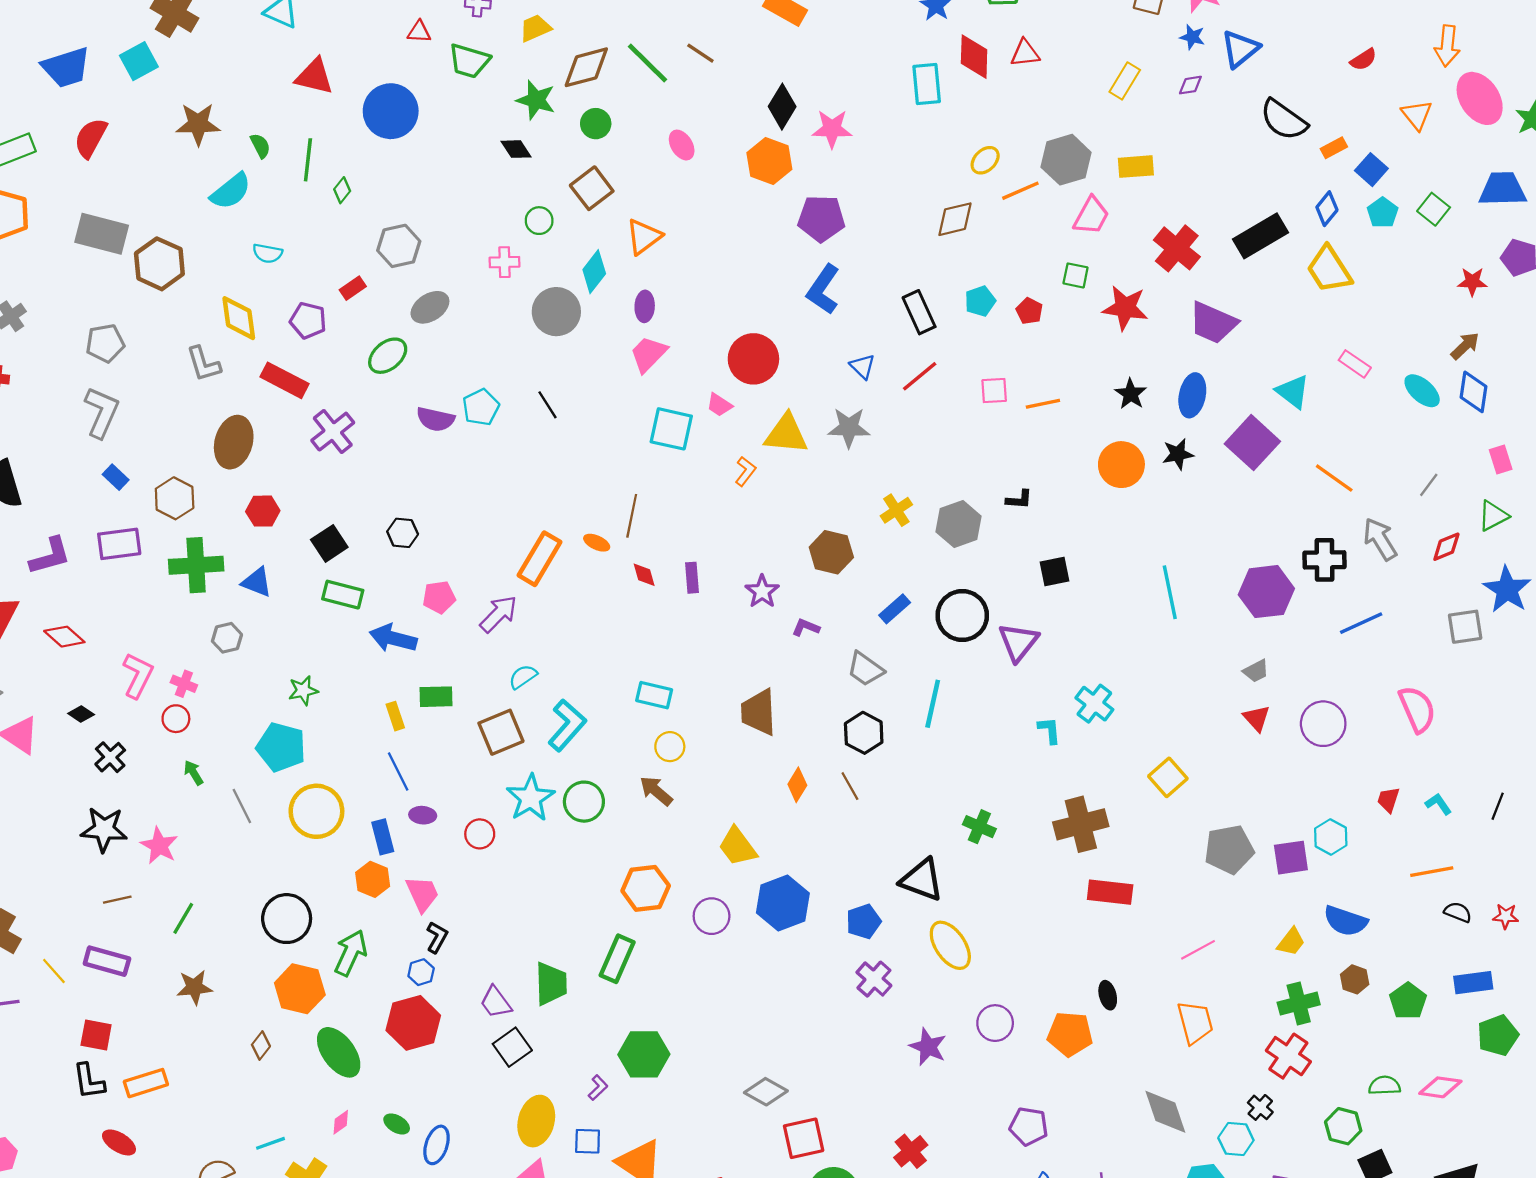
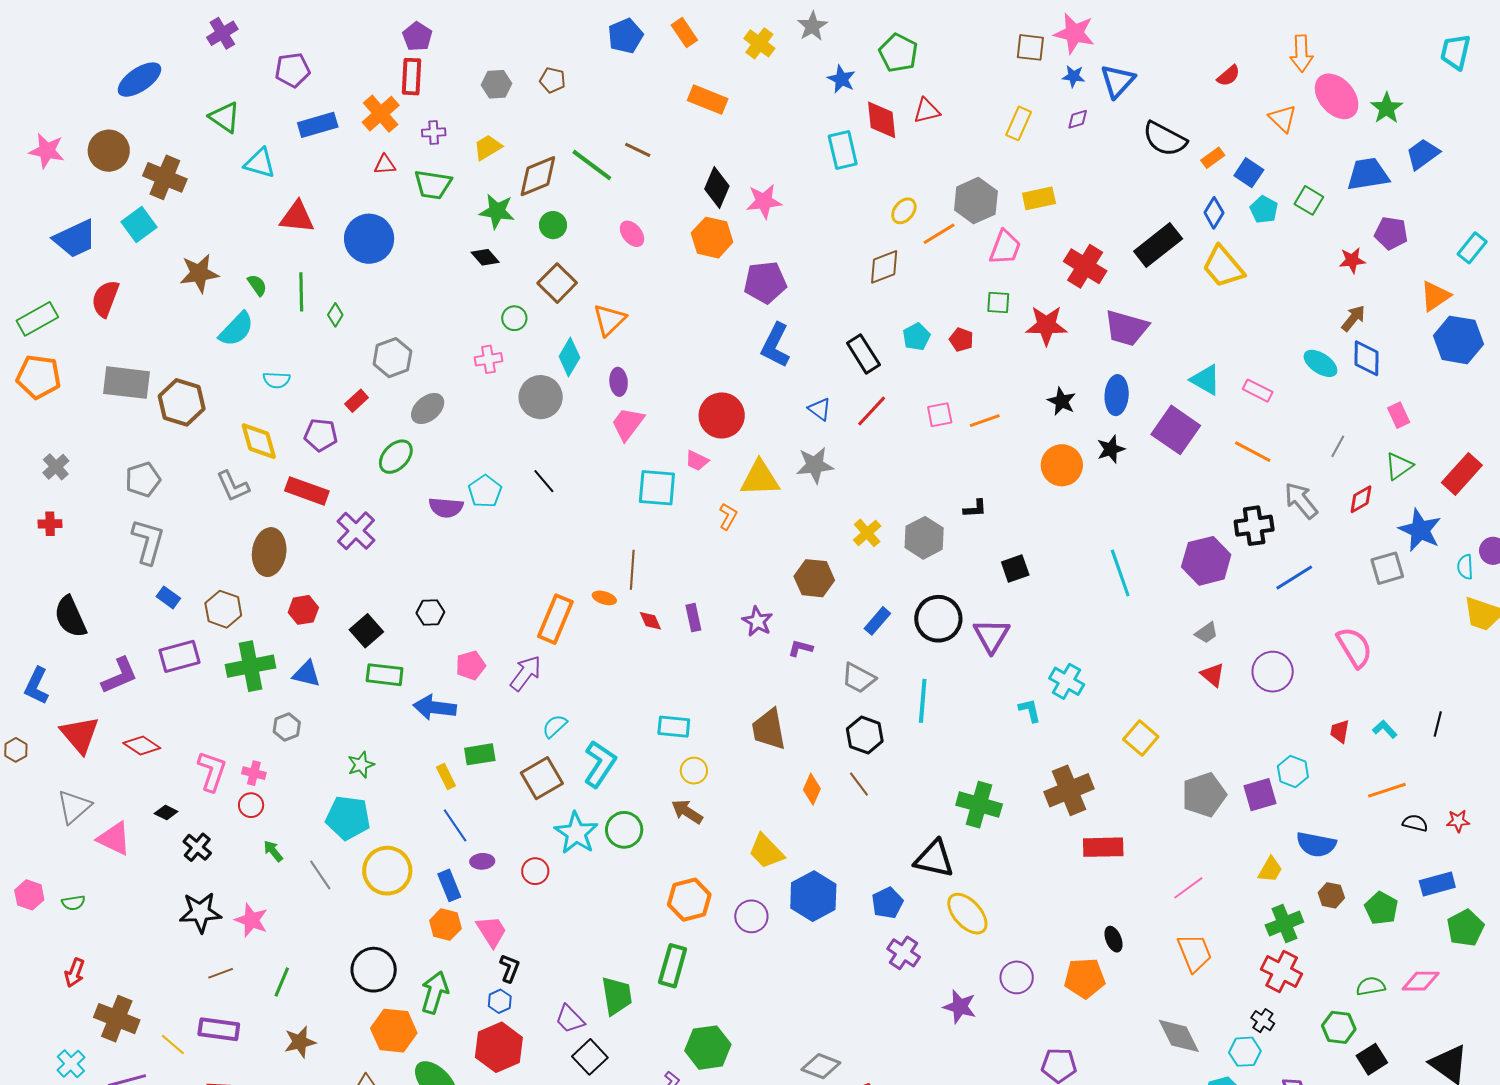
pink rectangle: (1355, 364) -> (1258, 391), moved
green cross: (979, 827) -> (979, 805), size x1.5

